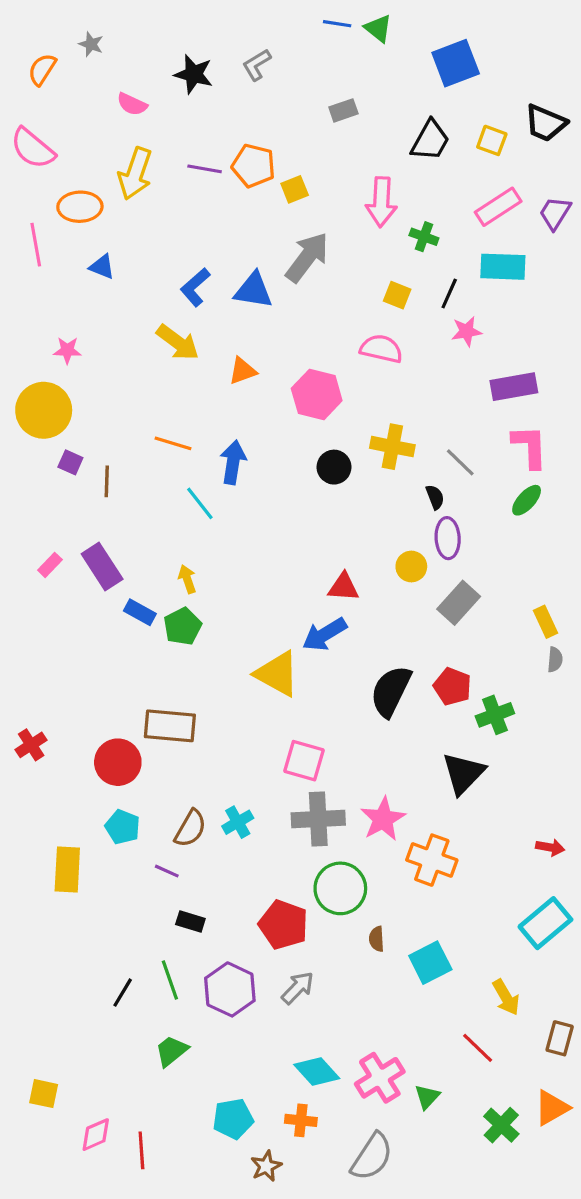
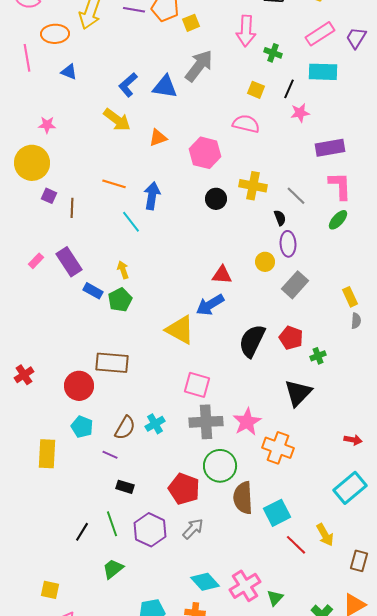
green cross: (495, 715) -> (318, 356), size x0.7
brown semicircle: (377, 939) -> (243, 498), size x2.0
red line: (478, 1048) -> (296, 545), moved
yellow square: (44, 1094) -> (50, 590), moved

